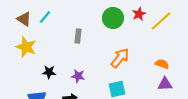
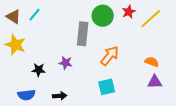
gray rectangle: (78, 36) -> (83, 34), moved, size x1.6
purple star: (78, 76) -> (66, 63), moved

